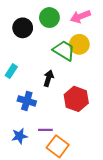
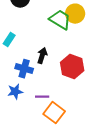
black arrow: (48, 78) -> (42, 56), moved
blue star: (20, 136) -> (15, 92), moved

